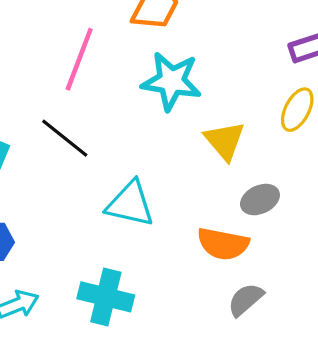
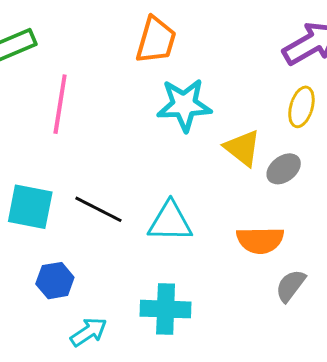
pink line: (79, 59) -> (60, 104), moved
black line: (65, 138) -> (98, 209), moved
gray ellipse: (260, 200) -> (284, 169), moved

